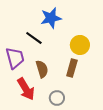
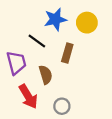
yellow circle: (80, 45) -> (87, 23), moved
brown rectangle: (72, 68) -> (67, 53), moved

